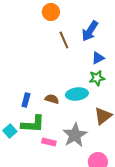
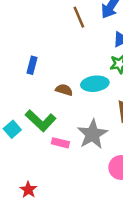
blue rectangle: (26, 100) -> (32, 65), moved
green L-shape: (33, 124) -> (41, 121), turned 40

